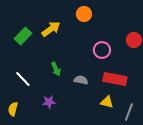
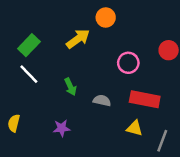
yellow arrow: (51, 29) -> (78, 39), moved
white line: (23, 79) -> (29, 74), moved
yellow semicircle: (13, 109) -> (14, 123), moved

